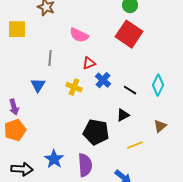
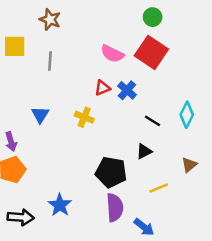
pink semicircle: (79, 35) -> (112, 54), moved
gray line: (50, 58) -> (50, 61), moved
blue cross: (103, 80) -> (127, 90), moved
purple semicircle: (85, 165) -> (115, 208), moved

